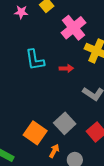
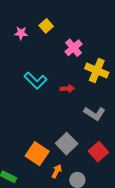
pink cross: (74, 28) -> (74, 48), size x0.7
cyan L-shape: (35, 60) -> (35, 81), turned -35

